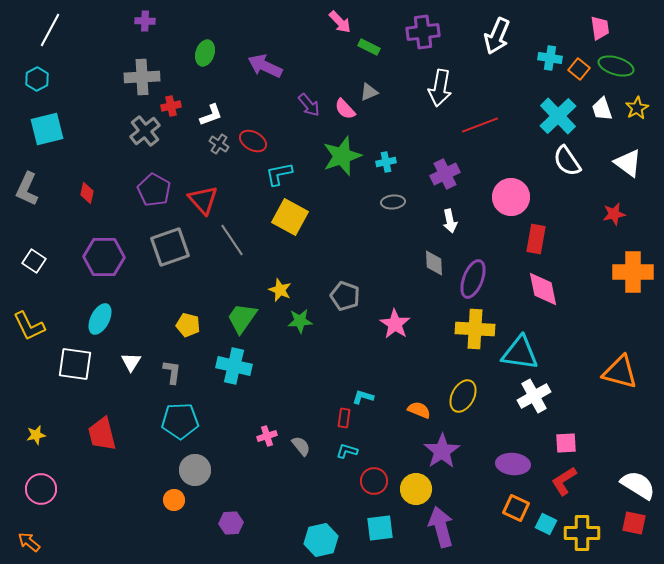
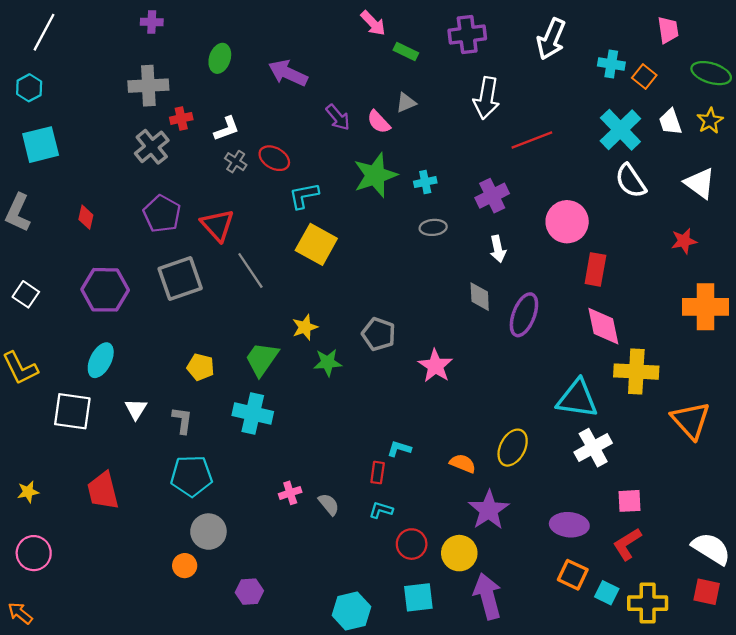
green ellipse: (616, 66) -> (711, 73), moved
yellow star: (280, 290) -> (305, 327), turned 30
yellow cross: (475, 329) -> (636, 372), moved
orange triangle: (620, 372) -> (691, 420), turned 33

